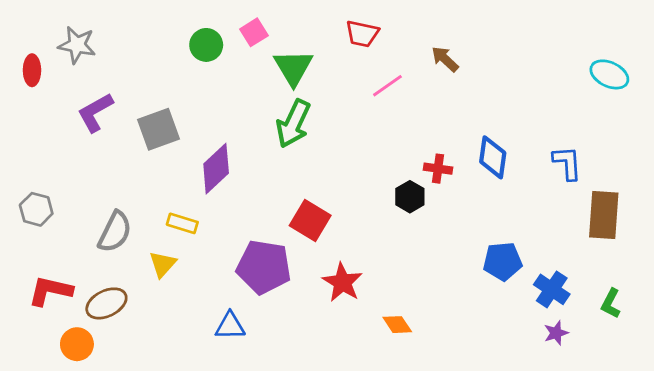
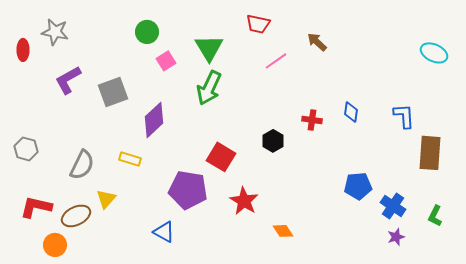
pink square: (254, 32) -> (166, 61), moved
blue diamond: (493, 157) -> (351, 112), size x0.7
black hexagon: (410, 197) -> (273, 141), moved
yellow triangle: (163, 264) -> (106, 199), moved
blue triangle: (230, 326) -> (164, 232), turned 30

